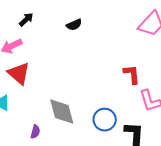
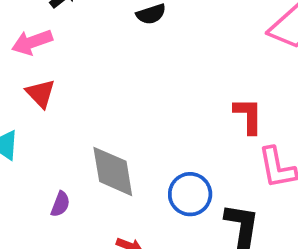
red triangle: (19, 73) -> (41, 94), size x0.7

